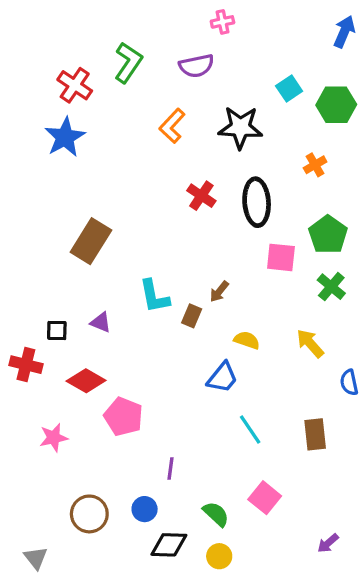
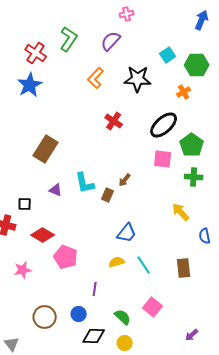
purple semicircle: (196, 66) -> (111, 41), turned 145
orange cross: (315, 165) -> (184, 92), moved
black ellipse: (257, 202) -> (164, 125), moved, turned 52
green cross: (331, 287) -> (194, 177), turned -36
purple triangle: (101, 322) -> (56, 190), moved
yellow semicircle: (247, 340) -> (117, 262), moved, turned -35

